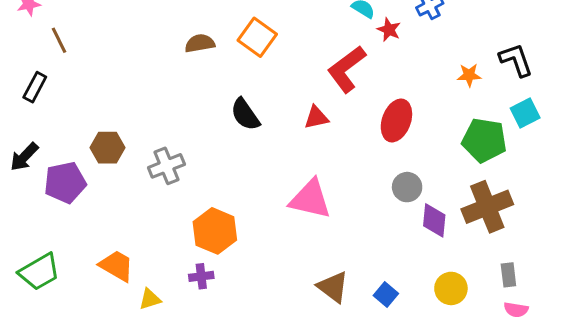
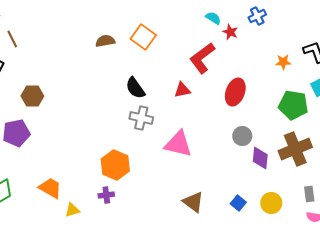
brown hexagon: (107, 148) -> (32, 96), moved
gray cross: (166, 166) -> (141, 118), moved, turned 35
blue square: (386, 295) -> (238, 203), moved

